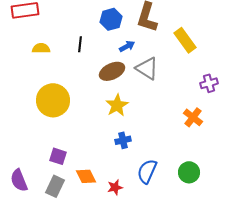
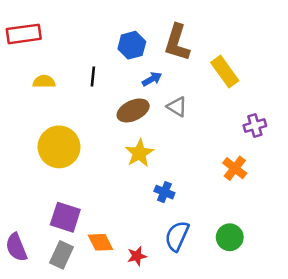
gray triangle: (147, 68) -> (177, 107), size x0.7
blue cross: (123, 140) -> (164, 192), moved, turned 35
purple square: (58, 156) -> (65, 217), size x1.4

